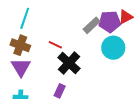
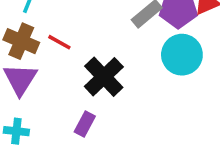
red line: (55, 45) -> (59, 42), moved

